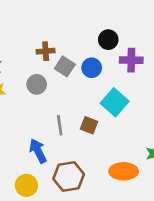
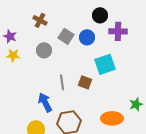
brown cross: (46, 51) -> (40, 20), moved, turned 32
cyan square: (115, 102) -> (105, 64), turned 30

